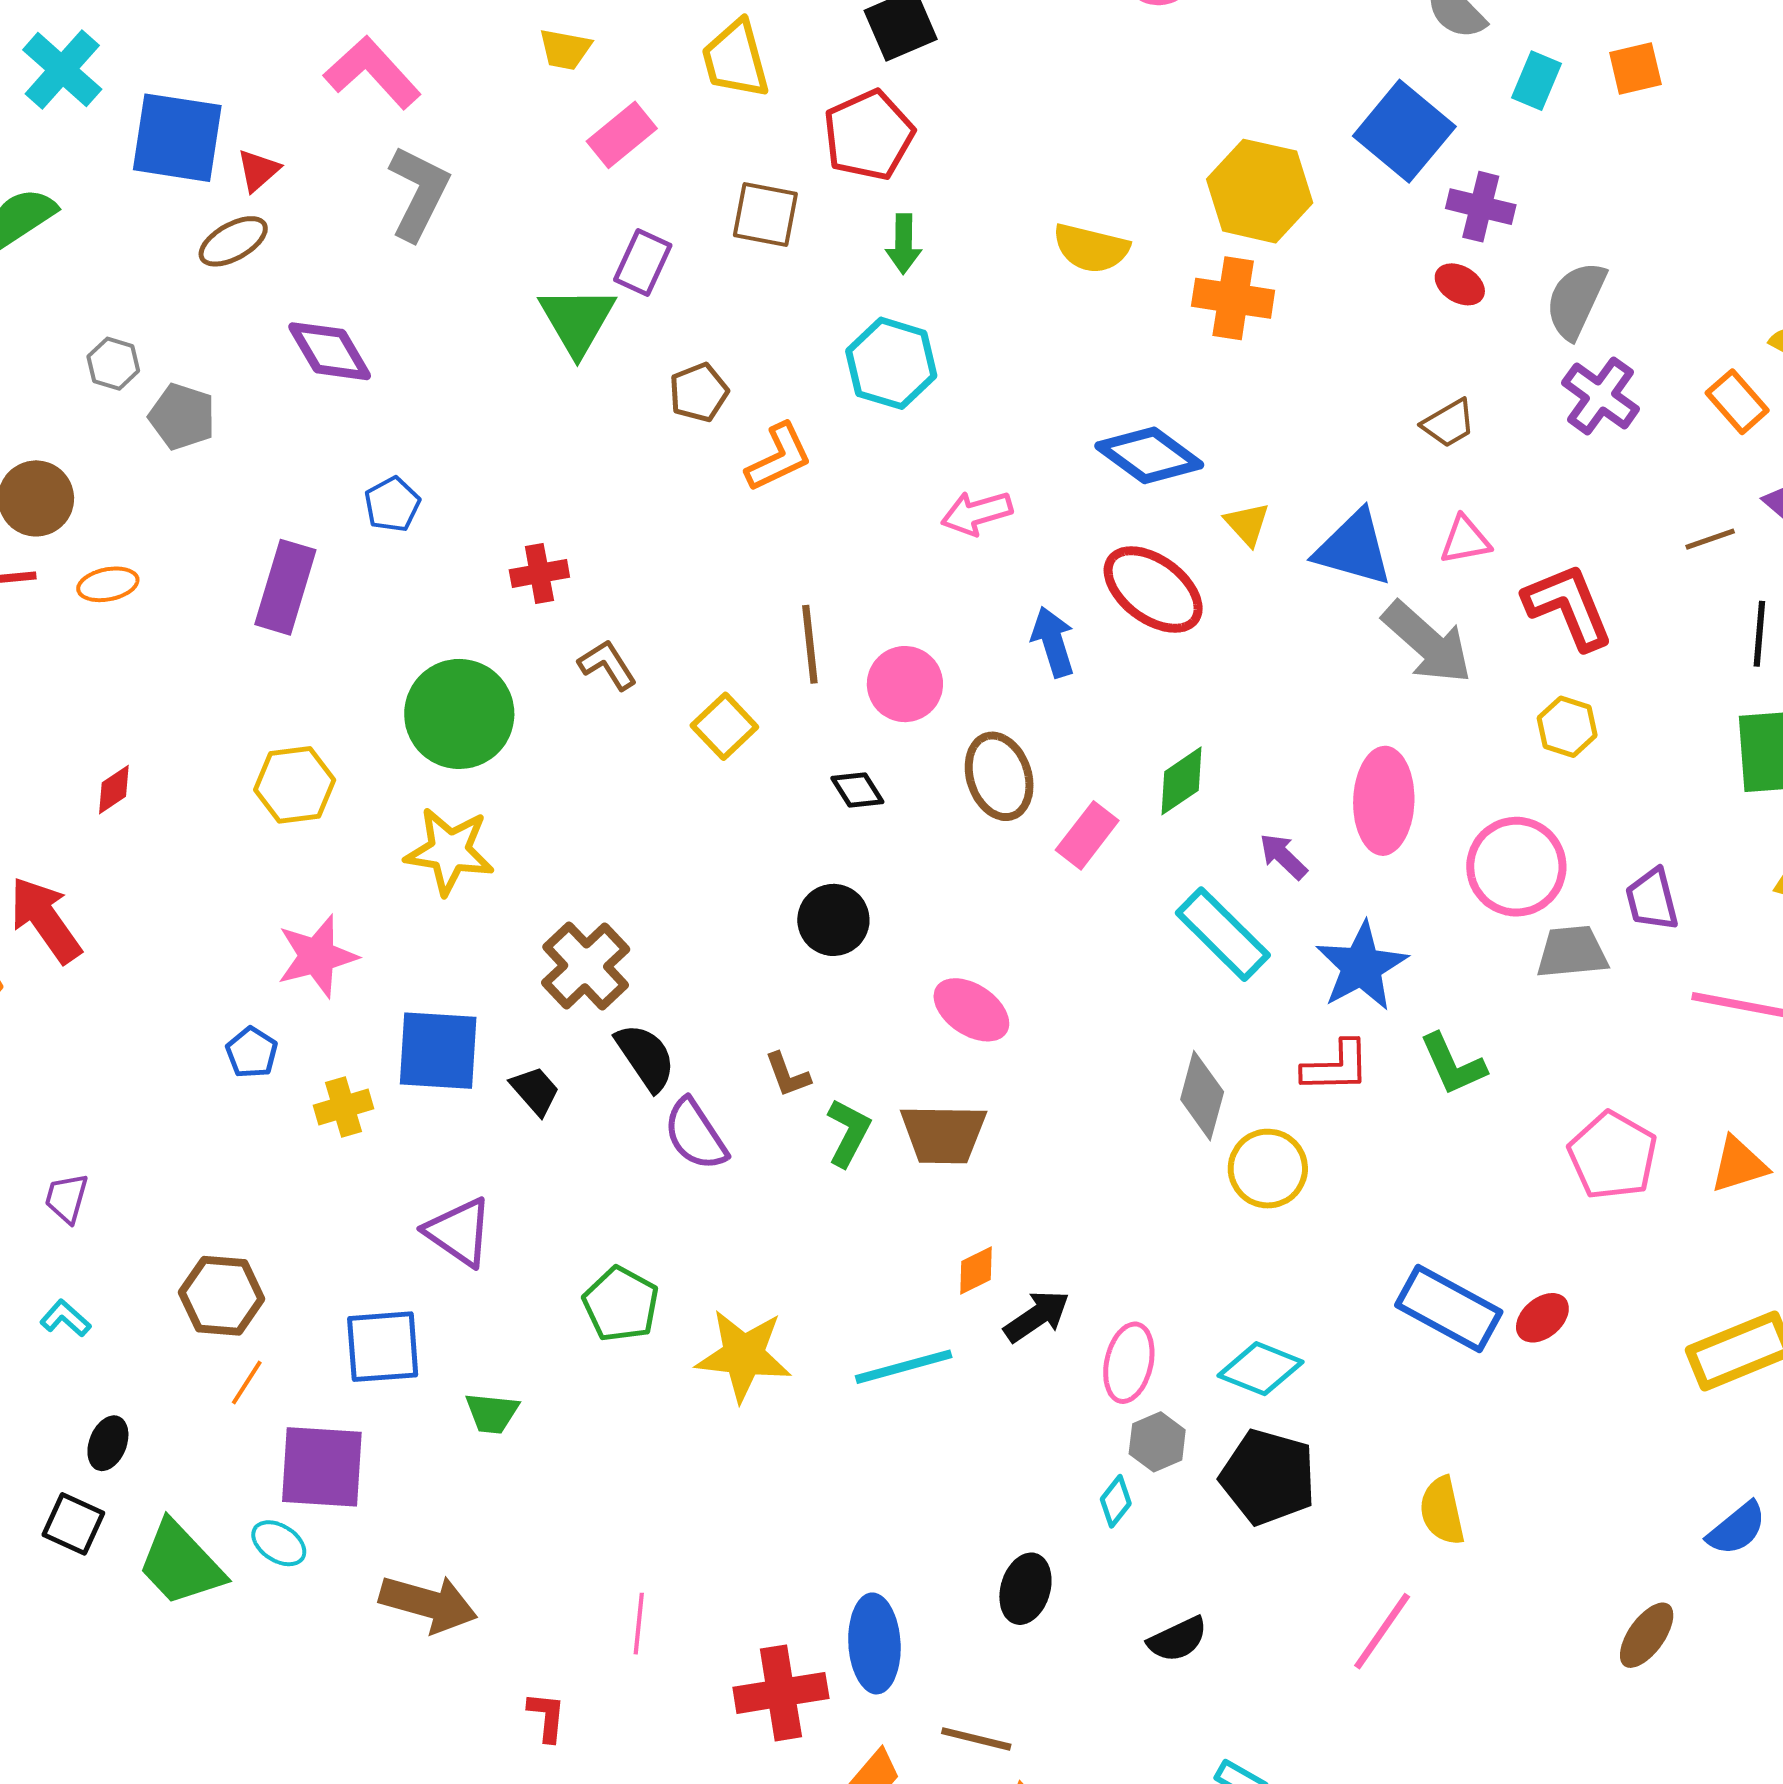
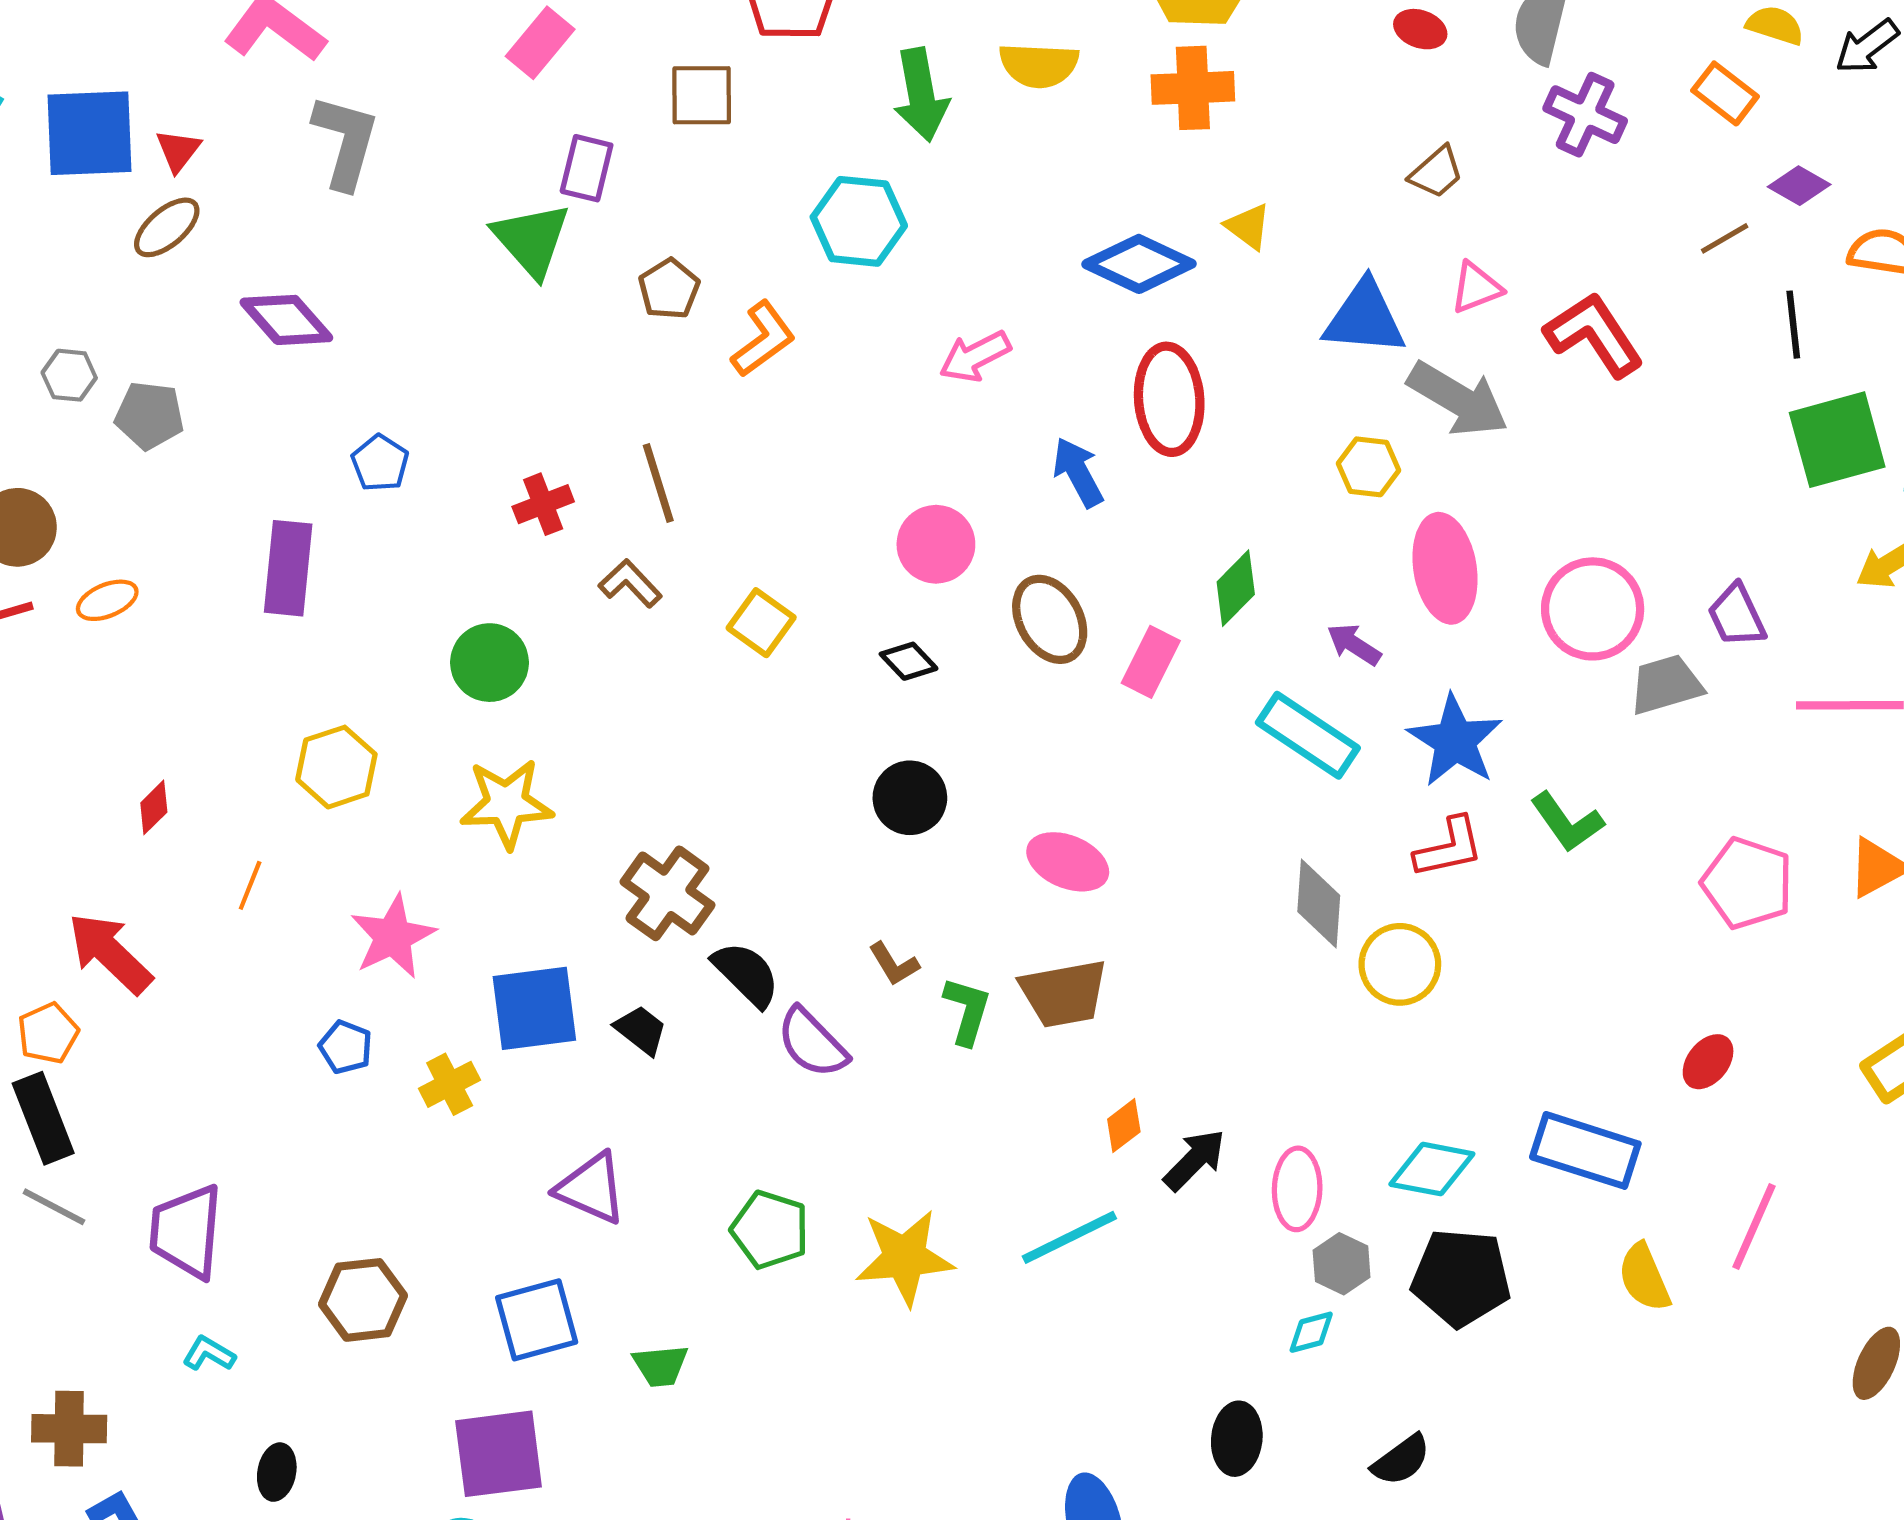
green arrow: (904, 244) -> (921, 95), moved, size x1.5
yellow triangle: (1247, 524) -> (1248, 226), moved
red ellipse: (1153, 589) -> (1169, 399), turned 60
brown line: (810, 644) -> (658, 483), moved
green circle: (459, 714) -> (490, 663), size x0.7
yellow hexagon: (1567, 727) -> (1369, 467), moved
purple trapezoid: (67, 1198) -> (186, 1231), size x1.8
blue rectangle: (1449, 1308) -> (1585, 1150), moved
orange line: (247, 1383) -> (250, 885), moved
cyan diamond: (1116, 1501) -> (1311, 1332), turned 48
pink line: (1382, 1631) -> (1754, 1226), moved

